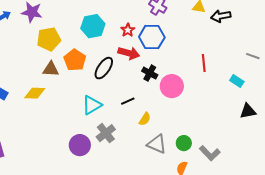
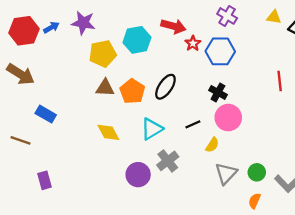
cyan hexagon: (93, 26) -> (137, 40), moved
red arrow: (129, 53) -> (173, 26), moved
orange pentagon: (75, 60) -> (132, 91), moved
pink circle: (172, 86) -> (228, 118), moved
yellow diamond: (35, 93) -> (108, 132), moved, turned 60
gray triangle: (157, 144) -> (226, 173), turned 50

